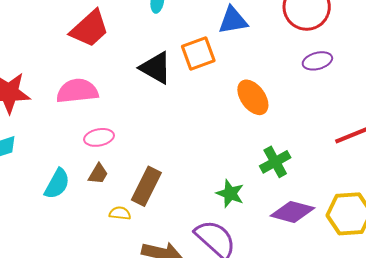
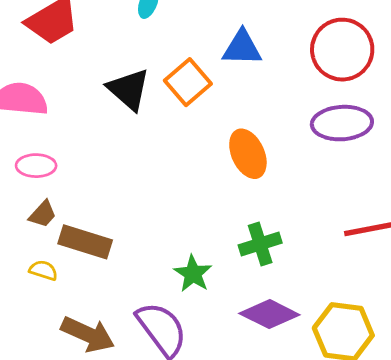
orange square: (198, 54) -> (188, 82), turned -32
purple ellipse: (317, 61) -> (342, 123), size x1.5
brown trapezoid: (98, 174) -> (43, 214), moved
brown rectangle: (146, 186) -> (85, 242), turned 69

